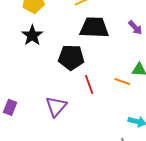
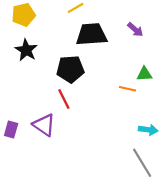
red line: (89, 84) -> (64, 99), moved
purple triangle: (56, 106) -> (44, 125), moved, turned -30

